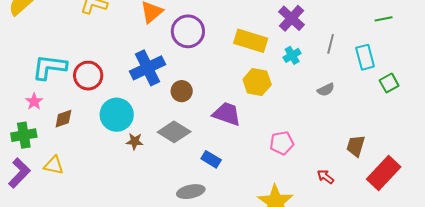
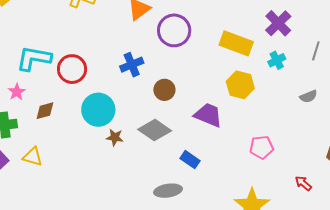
blue cross: (148, 68) -> (132, 65), size x0.7

